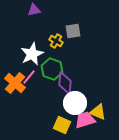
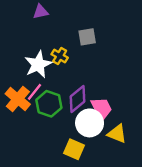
yellow cross: (56, 41) -> (60, 56), moved
green hexagon: (52, 69) -> (49, 104), moved
purple diamond: (65, 83) -> (78, 99), turned 45
pink trapezoid: (85, 120) -> (101, 109), moved, turned 80

